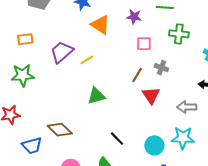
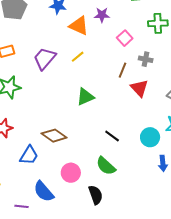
purple star: (134, 17) -> (102, 15), moved
pink square: (144, 44) -> (125, 38), turned -35
yellow line: (87, 60) -> (78, 57), moved
blue trapezoid: (32, 146) -> (29, 155), turned -35

